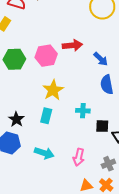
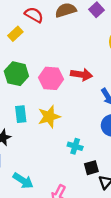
cyan rectangle: (46, 116) -> (21, 114), moved, turned -35
black square: (102, 126) -> (91, 168), turned -32

